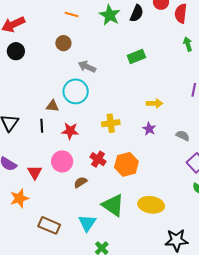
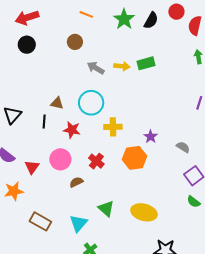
cyan circle: (76, 91) -> (91, 103), moved
yellow arrow: (155, 103) -> (122, 66), moved
orange hexagon: (126, 164) -> (135, 158), moved
green triangle: (113, 205) -> (106, 209), size x0.7

